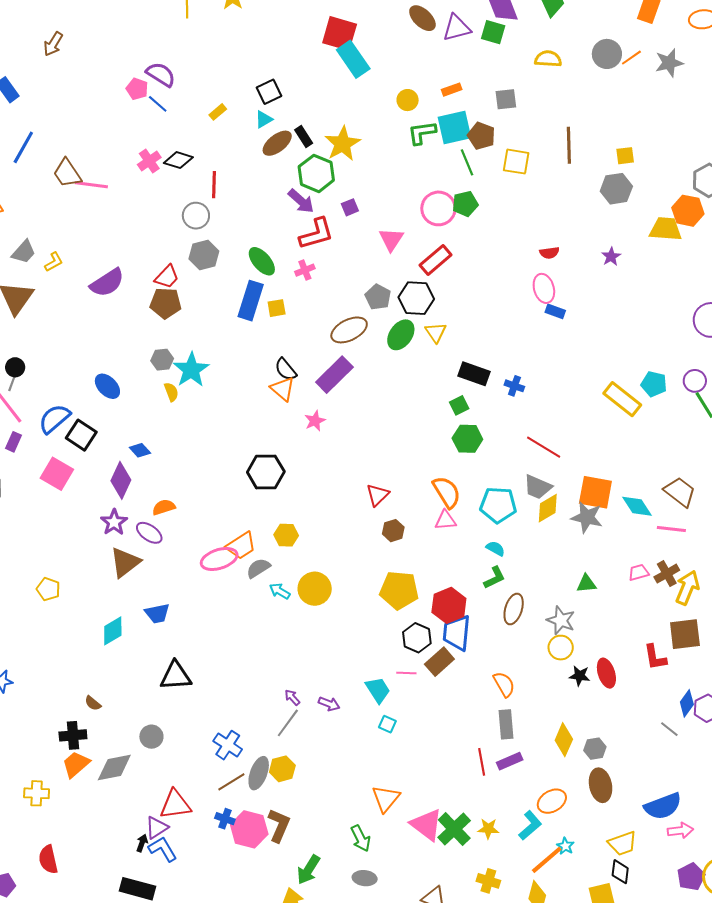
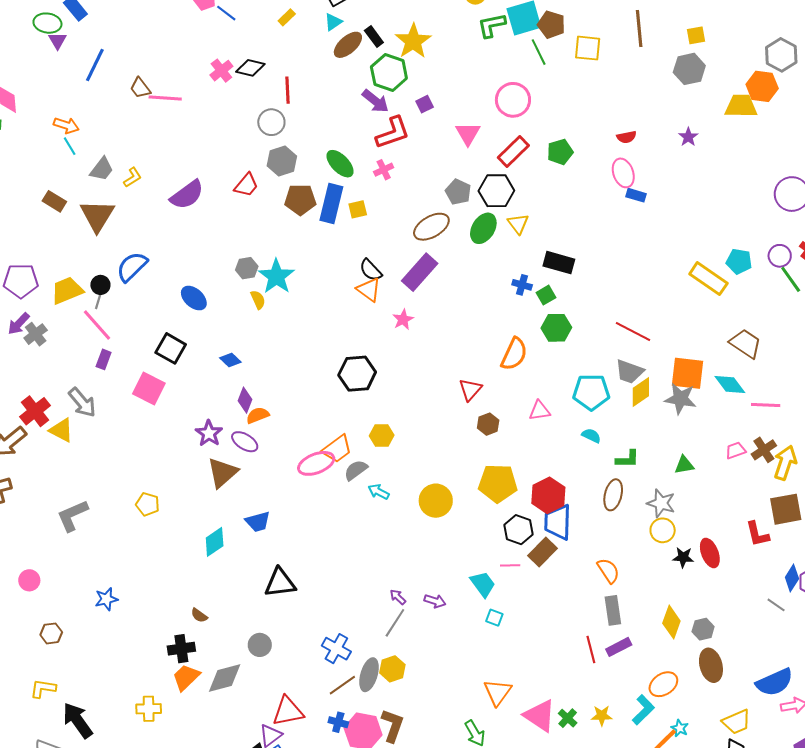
brown trapezoid: (67, 173) -> (140, 88), size x0.7
green pentagon: (465, 204) -> (560, 152), moved
brown pentagon: (165, 303) -> (300, 200), moved
blue cross: (514, 386) -> (522, 285), moved
blue semicircle: (54, 419) -> (132, 267), moved
purple diamond: (121, 480) -> (245, 400), moved, size x0.7
orange semicircle: (447, 492) -> (514, 354), moved, turned 60
brown trapezoid: (680, 492) -> (745, 343), moved
green L-shape: (494, 578) -> (628, 459), moved, turned 30
yellow circle: (315, 589) -> (436, 501), moved
green cross: (454, 829) -> (568, 718), size x0.6

